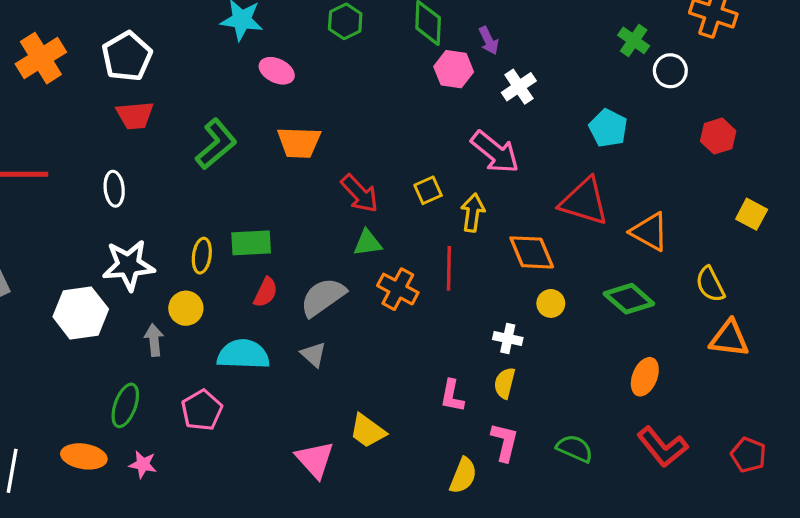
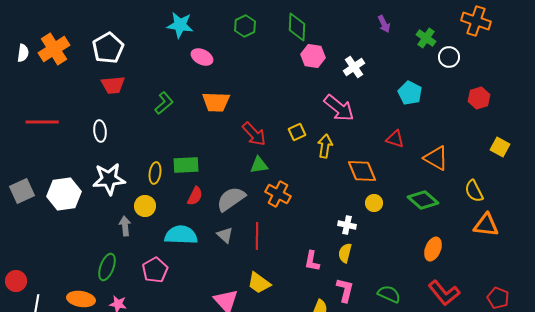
purple arrow: (489, 40) -> (384, 24), moved
green L-shape: (216, 144) -> (164, 103), size x0.7
red triangle: (584, 201) -> (395, 139), size x0.6
red line: (449, 268) -> (257, 236), moved
white hexagon: (81, 313) -> (64, 194), moved

